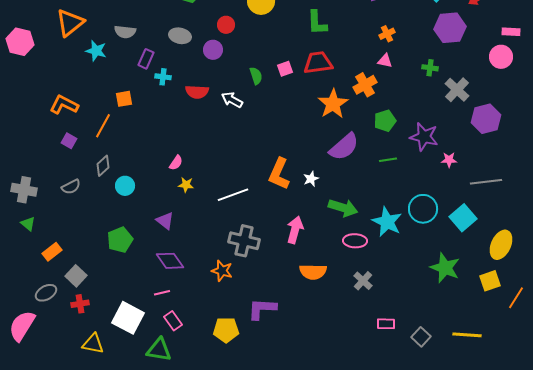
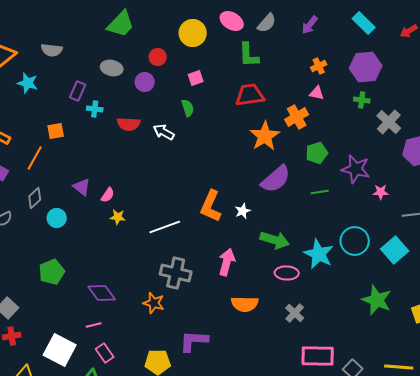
purple hexagon: (450, 28) -> (366, 67), moved
gray semicircle: (125, 32) -> (52, 50), moved
pink square: (285, 69) -> (196, 78), moved
purple triangle: (165, 221) -> (82, 187), moved
pink rectangle: (386, 324) -> (318, 356), size x1.8

